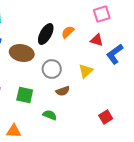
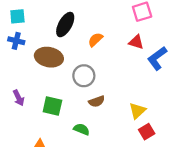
orange semicircle: (68, 32) -> (95, 40), moved
black ellipse: (46, 34) -> (65, 25), moved
yellow triangle: (86, 71) -> (137, 111), moved

